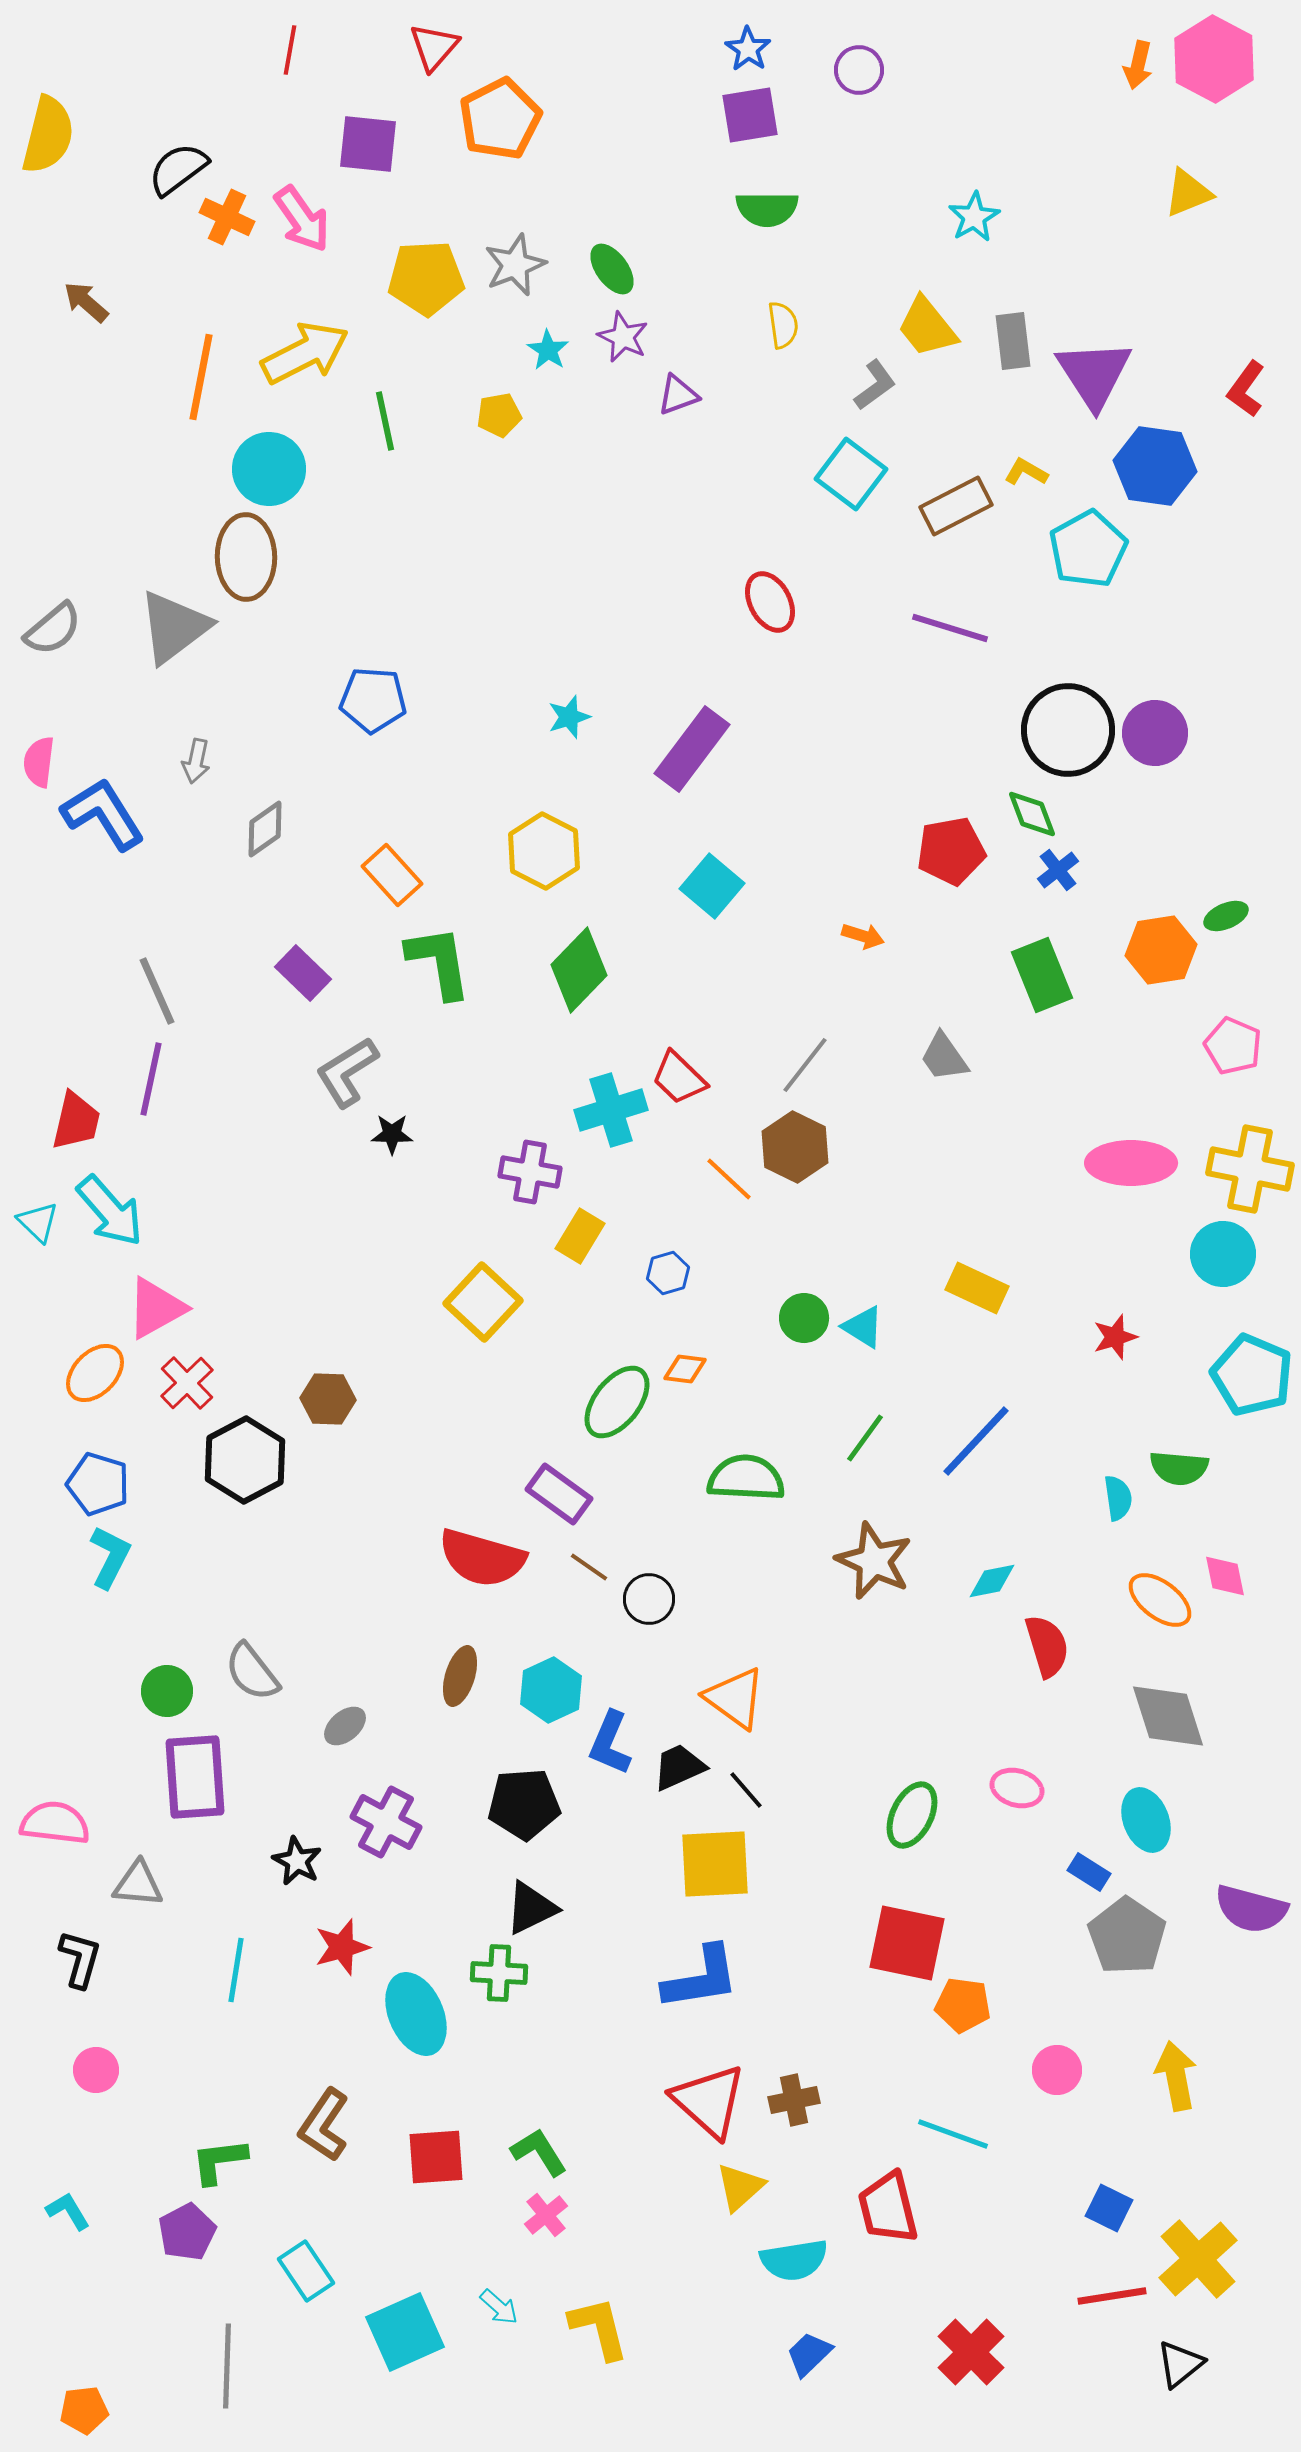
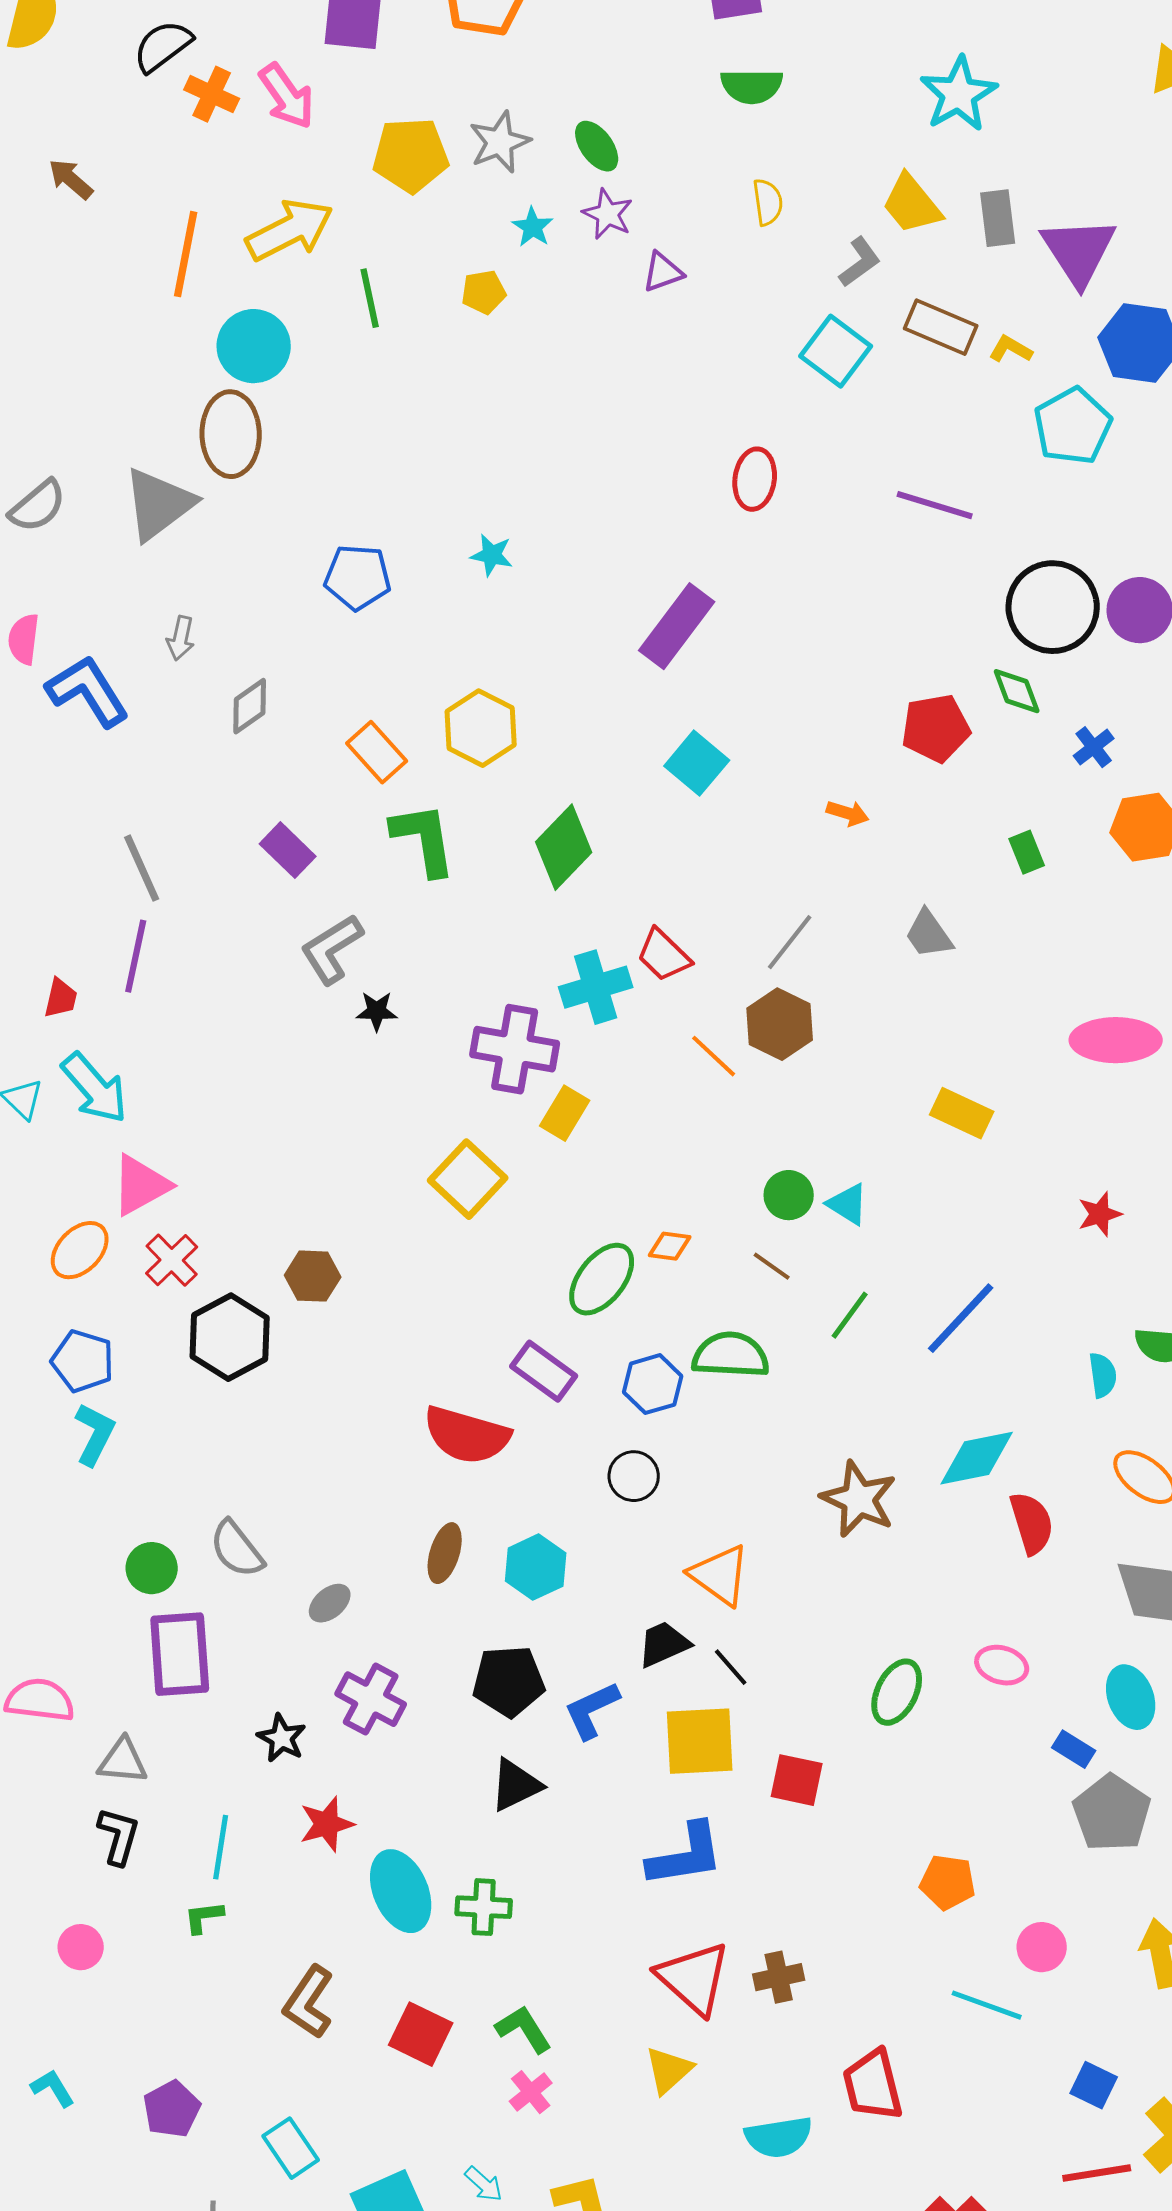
cyan star: (974, 217) -> (959, 94), size x1.5
brown rectangle: (956, 506) -> (941, 327), moved, turned 50
red ellipse: (770, 602) -> (755, 479), turned 36
cyan star: (569, 717) -> (492, 555), moved, turned 30
yellow hexagon: (544, 851) -> (481, 728), moved
blue cross: (1058, 870) -> (1094, 747), moved
green rectangle: (1042, 975) -> (1027, 852), size x0.6
red trapezoid: (76, 1121) -> (61, 998), size x0.7
purple cross: (530, 1172) -> (515, 1049), size x1.4
blue hexagon: (668, 1273) -> (653, 1384), moved, size x1.4
yellow rectangle: (977, 1288) -> (962, 1113), moved
brown star: (874, 1561) -> (859, 1499), moved
brown line: (589, 1567) -> (772, 1266), moved
cyan diamond: (992, 1581) -> (977, 1458), size x1.6
blue L-shape: (610, 1743) -> (592, 1710), moved, turned 42
red square: (907, 1943) -> (797, 1780), moved, size x0.7
black L-shape: (80, 1959) -> (119, 1836), moved
green cross: (499, 1973) -> (484, 1907), moved
cyan line: (953, 2134) -> (987, 2005), moved
red square: (436, 2157) -> (421, 2034), turned 30
green L-shape: (219, 2161) -> (204, 1917), moved, size x0.7
yellow triangle: (740, 2187) -> (669, 2070), moved

